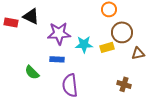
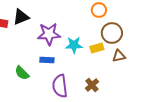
black triangle: (31, 16) -> (21, 17), turned -48
brown triangle: (138, 53) -> (119, 56), moved
brown cross: (124, 84) -> (92, 85), moved, turned 32

